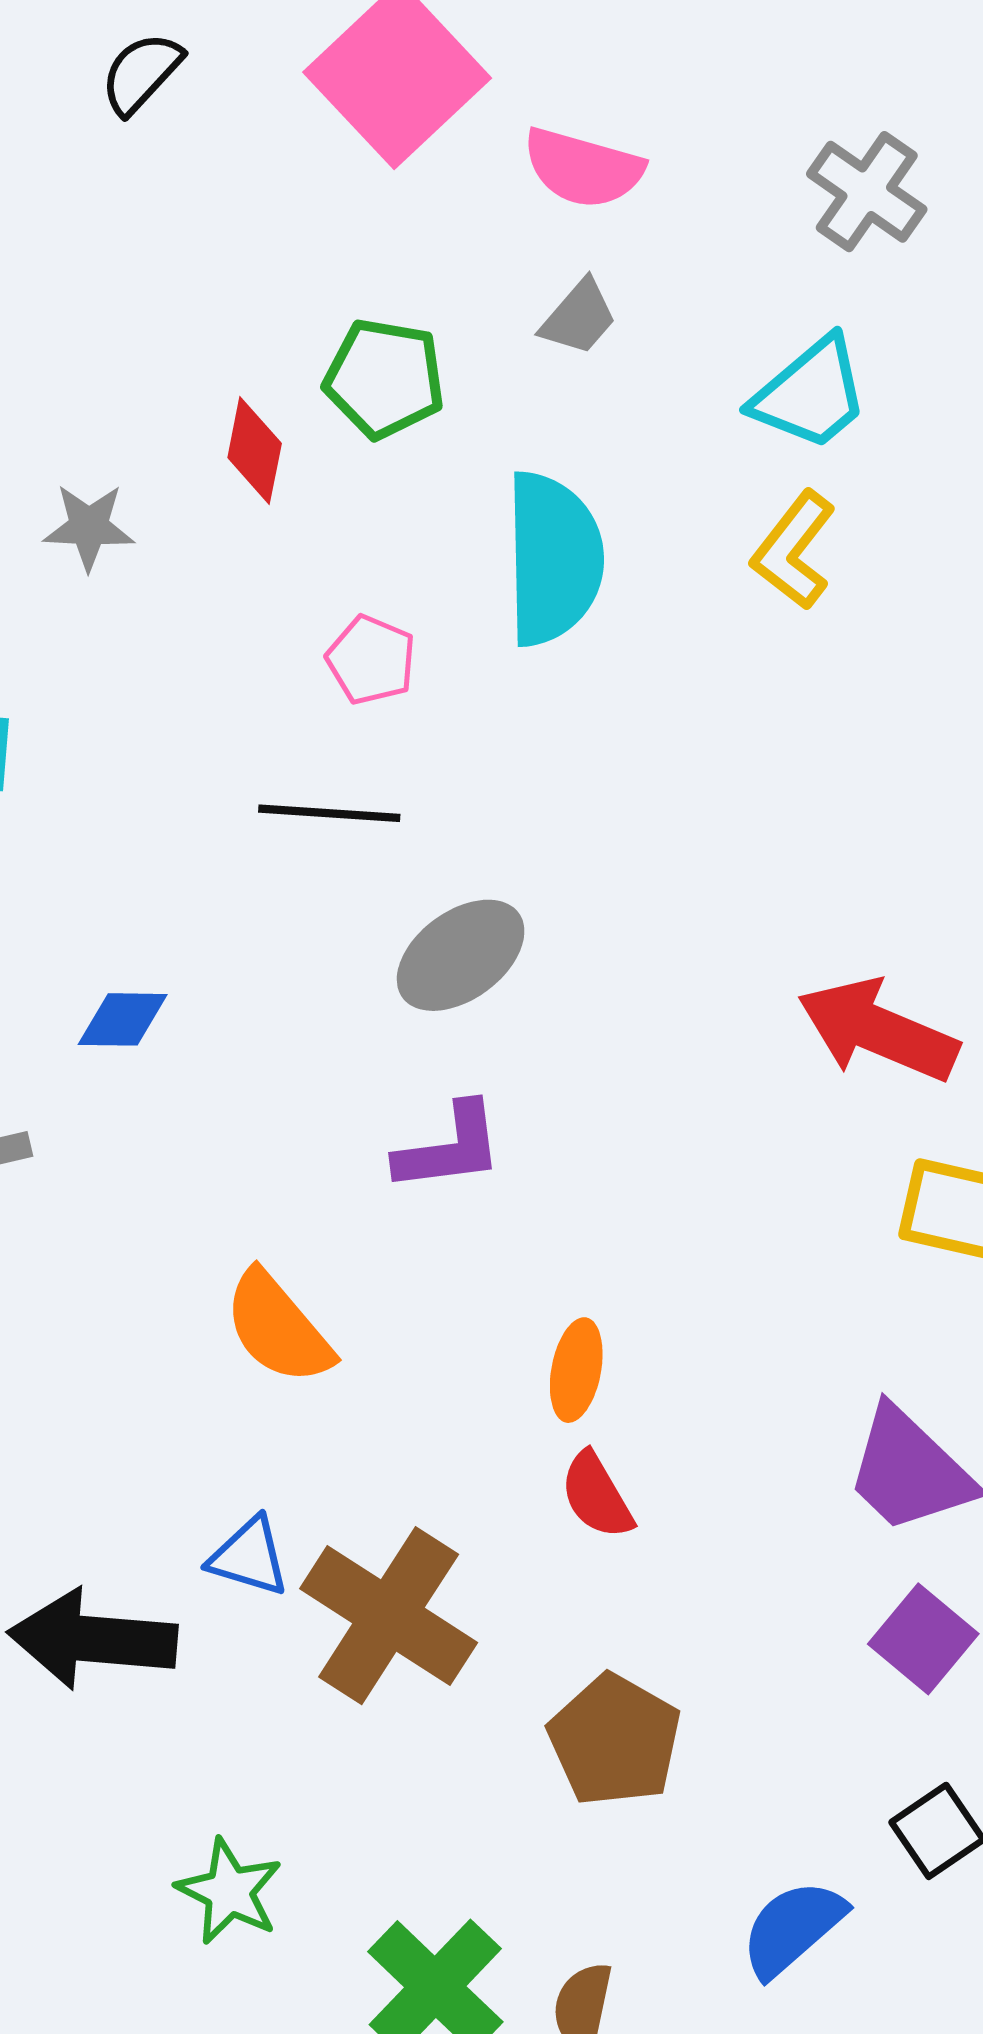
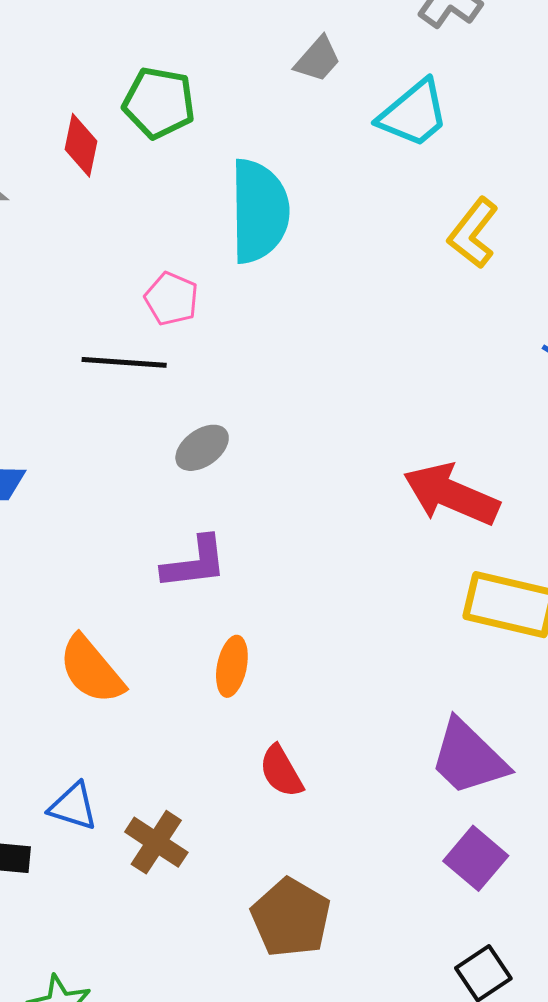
gray trapezoid: (579, 317) -> (318, 59), moved
yellow L-shape: (794, 550) -> (473, 233), moved
pink pentagon: (371, 660) -> (171, 299), moved
gray ellipse: (461, 955) -> (202, 448), size x0.7
orange ellipse: (576, 1370) -> (232, 666), moved
brown cross: (389, 1616) -> (156, 842), size x0.6

